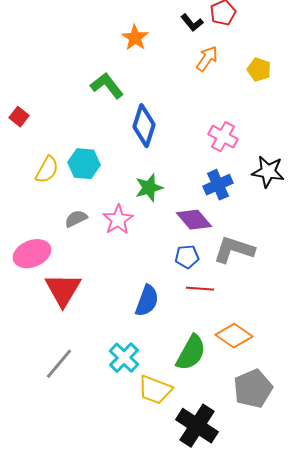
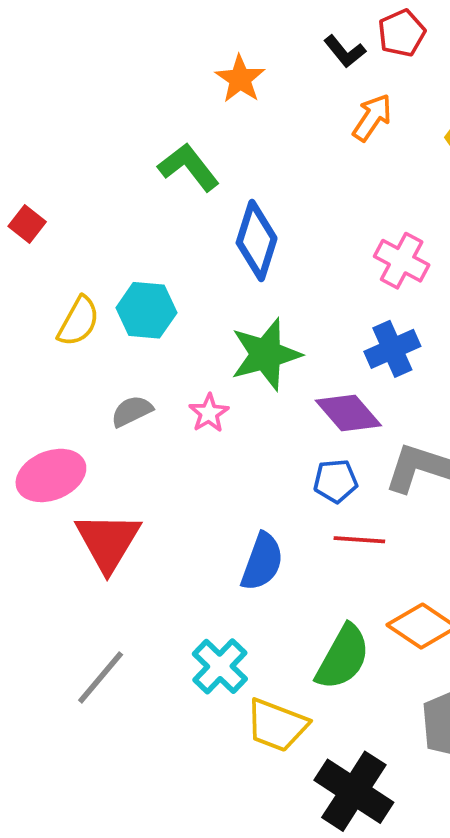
green star: (149, 188) -> (266, 354), size x1.4
pink star: (118, 220) -> (209, 413), size x0.7

